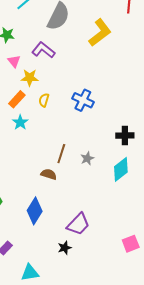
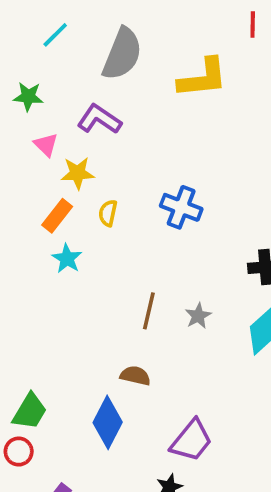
yellow L-shape: (100, 33) -> (203, 78), turned 36
brown semicircle: (49, 174) -> (135, 376), moved

